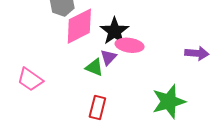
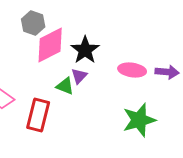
pink ellipse: (130, 45) -> (132, 70), moved
red rectangle: (97, 108) -> (38, 115), moved, size x1.4

